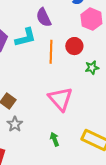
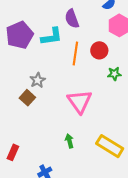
gray star: (15, 124) -> (38, 80), moved

